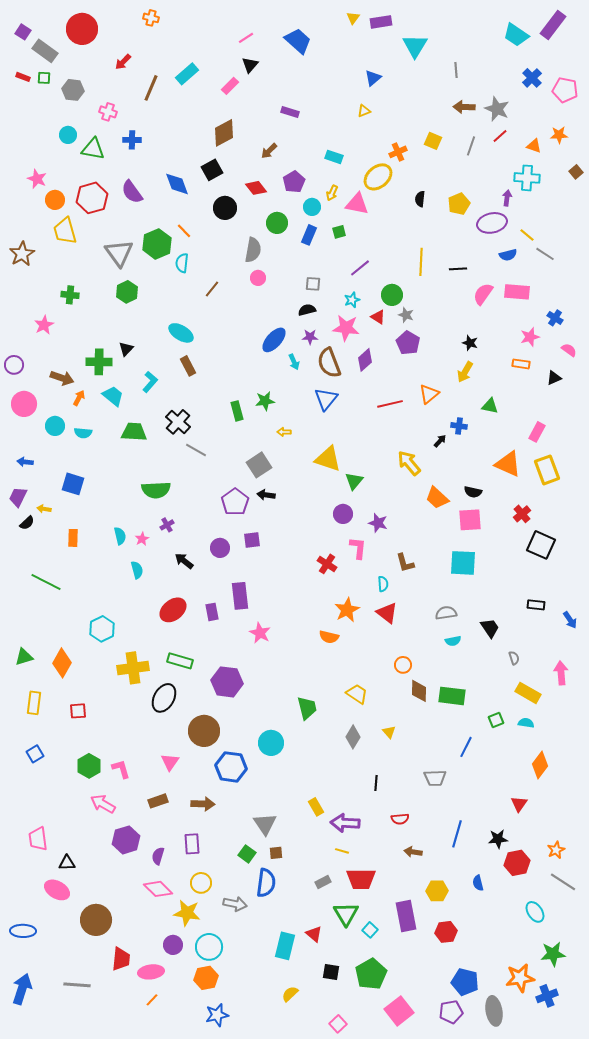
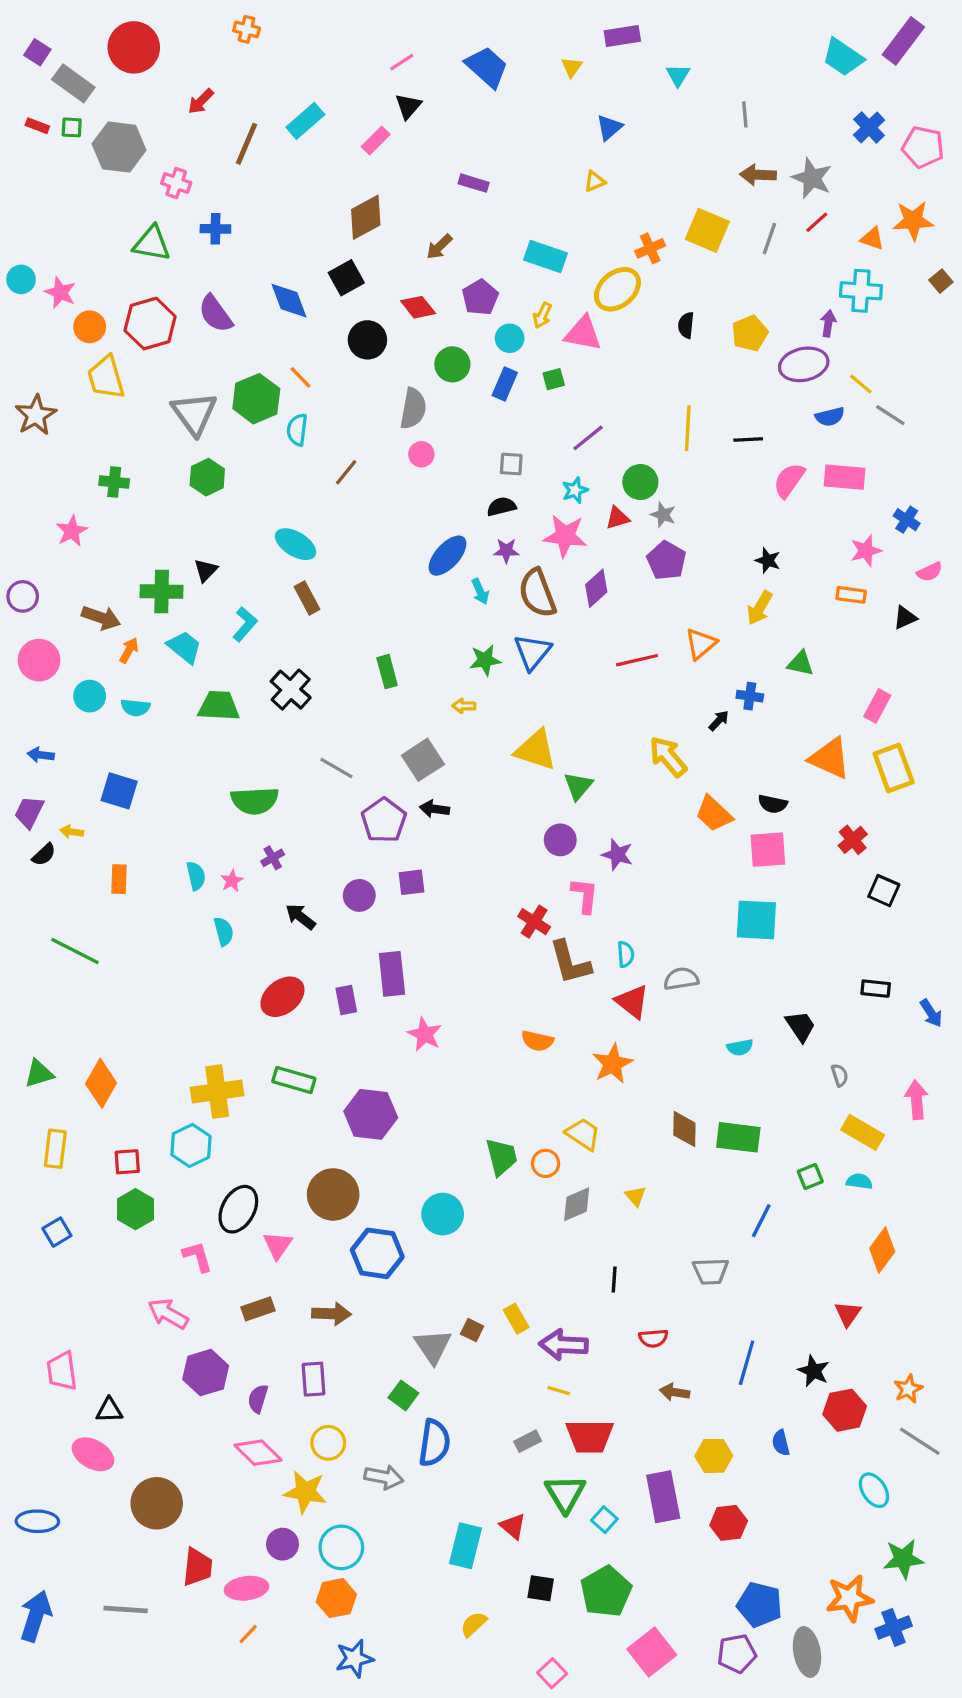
yellow triangle: (353, 18) -> (572, 67), moved
cyan triangle: (415, 46) -> (678, 75), size x0.6
gray hexagon: (73, 90) -> (119, 147), size x1.4
cyan circle: (68, 135) -> (21, 279), moved
orange star: (559, 135) -> (913, 221), size x1.4
yellow square: (433, 141) -> (707, 230), size x1.5
cyan rectangle: (334, 157) -> (546, 257), size x1.4
red triangle: (378, 317) -> (617, 518), turned -49
pink semicircle: (569, 350) -> (930, 572), turned 119
green star: (265, 401) -> (485, 660), moved
gray line: (196, 450) -> (336, 768), moved
black square: (541, 545) -> (884, 891), size x0.7
brown L-shape: (405, 563) -> (570, 962), moved, size x1.4
orange star: (347, 610) -> (613, 1064), moved
gray semicircle: (446, 613) -> (681, 979), moved
cyan hexagon: (102, 629) -> (191, 1145), moved
orange circle: (403, 665) -> (546, 1163), moved
black ellipse: (164, 698) -> (238, 1209), moved
gray diamond: (353, 737) -> (577, 1204), turned 35
green hexagon: (89, 766) -> (135, 1209), moved
black star: (498, 839) -> (814, 1371), turned 30
brown square: (276, 853) -> (472, 1330), moved, turned 32

